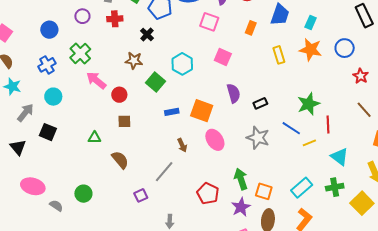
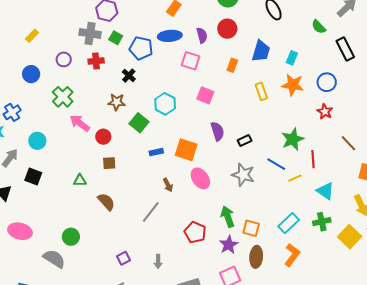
blue cross: (47, 65) -> (12, 112), moved
red star: (361, 76) -> (325, 112), moved
purple square: (141, 195) -> (124, 258), moved
gray semicircle: (56, 206) -> (54, 259), moved, size x1.6

